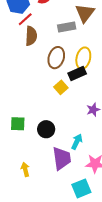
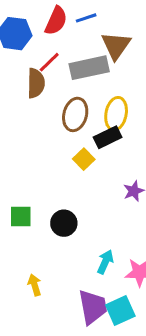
red line: (25, 19) -> (49, 62), moved
gray rectangle: (67, 27) -> (89, 68), size x1.4
cyan arrow: (77, 142) -> (105, 262), moved
purple trapezoid: (62, 158) -> (93, 307), moved

